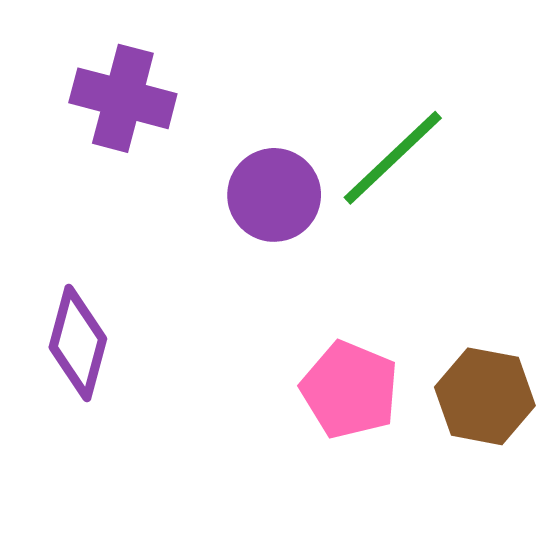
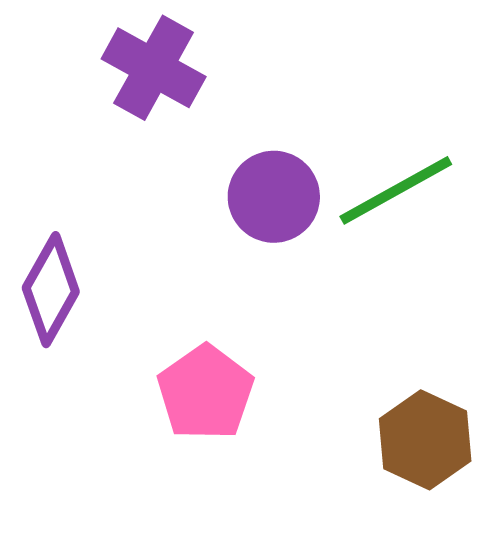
pink pentagon: (350, 390) -> (205, 393), moved

